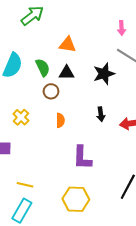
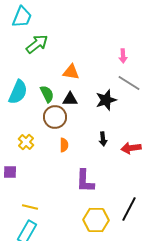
brown circle: (51, 91) -> (55, 117), size x1.5
yellow hexagon: (76, 199) -> (96, 220), moved

